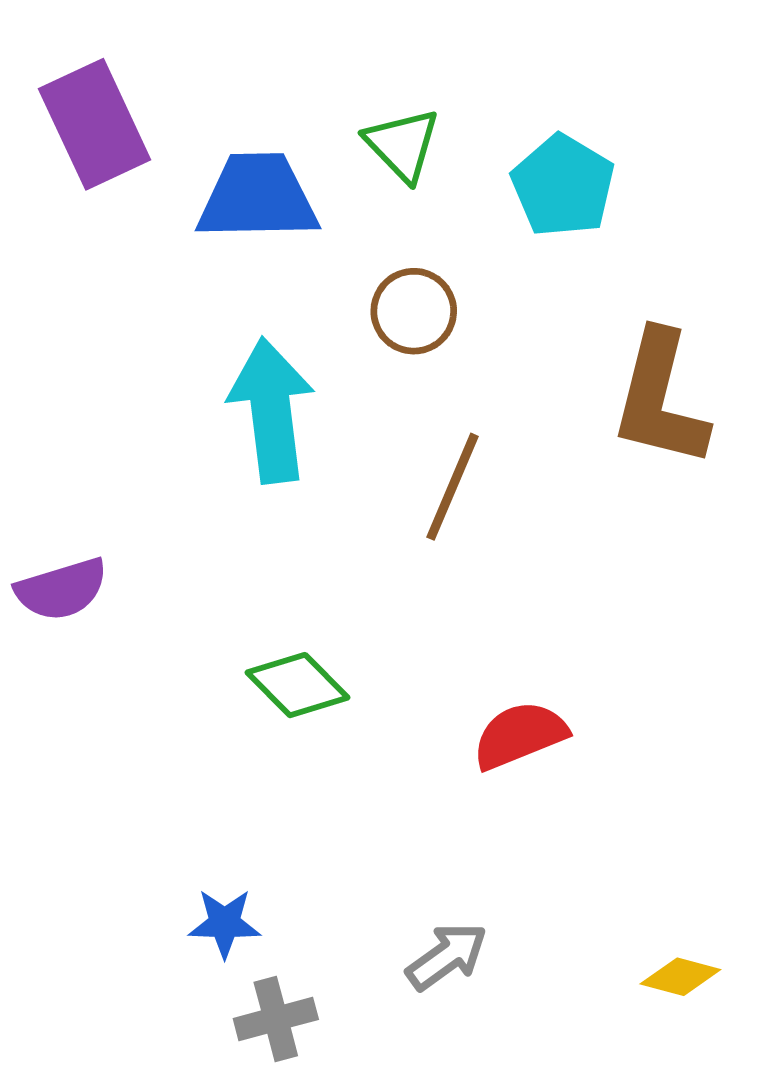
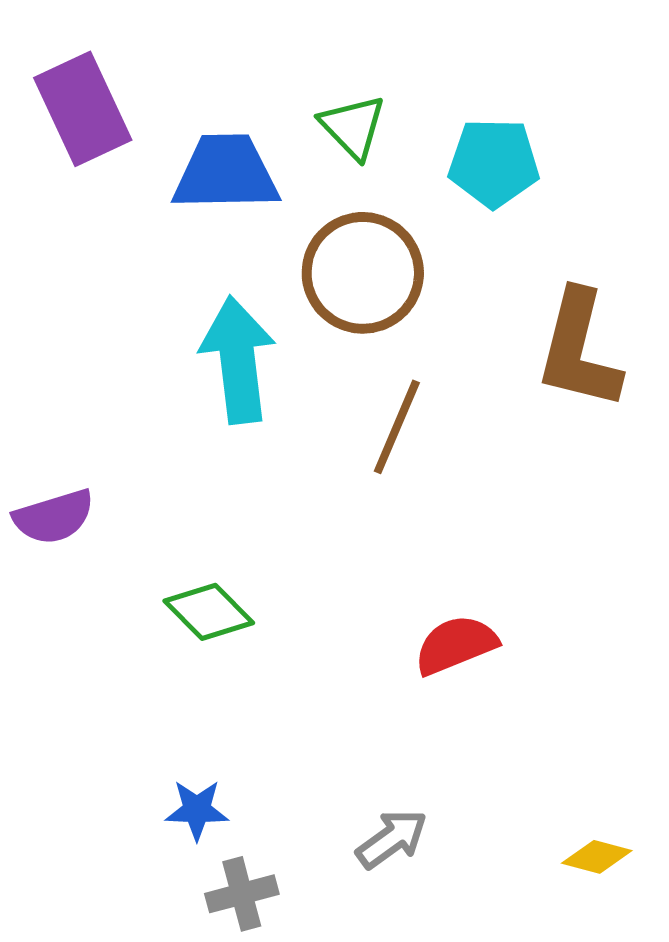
cyan pentagon: (563, 186) -> (494, 163), turned -30
brown circle: (414, 311) -> (363, 273), size x1.6
green diamond: (297, 685) -> (209, 612), moved

